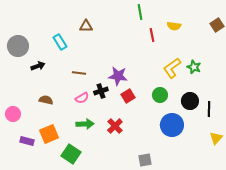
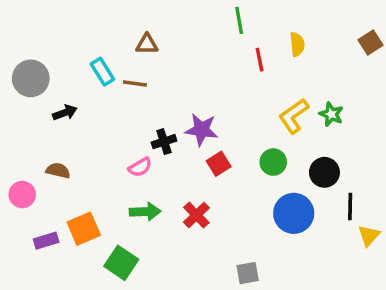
yellow semicircle: (174, 26) -> (297, 44), turned -104
brown line: (79, 73) -> (135, 84), moved
black cross: (101, 91) -> (164, 142), moved
brown semicircle: (46, 100) -> (58, 171), moved
black line: (209, 109) -> (350, 206), moved
purple rectangle: (27, 141) -> (46, 241), turned -32

